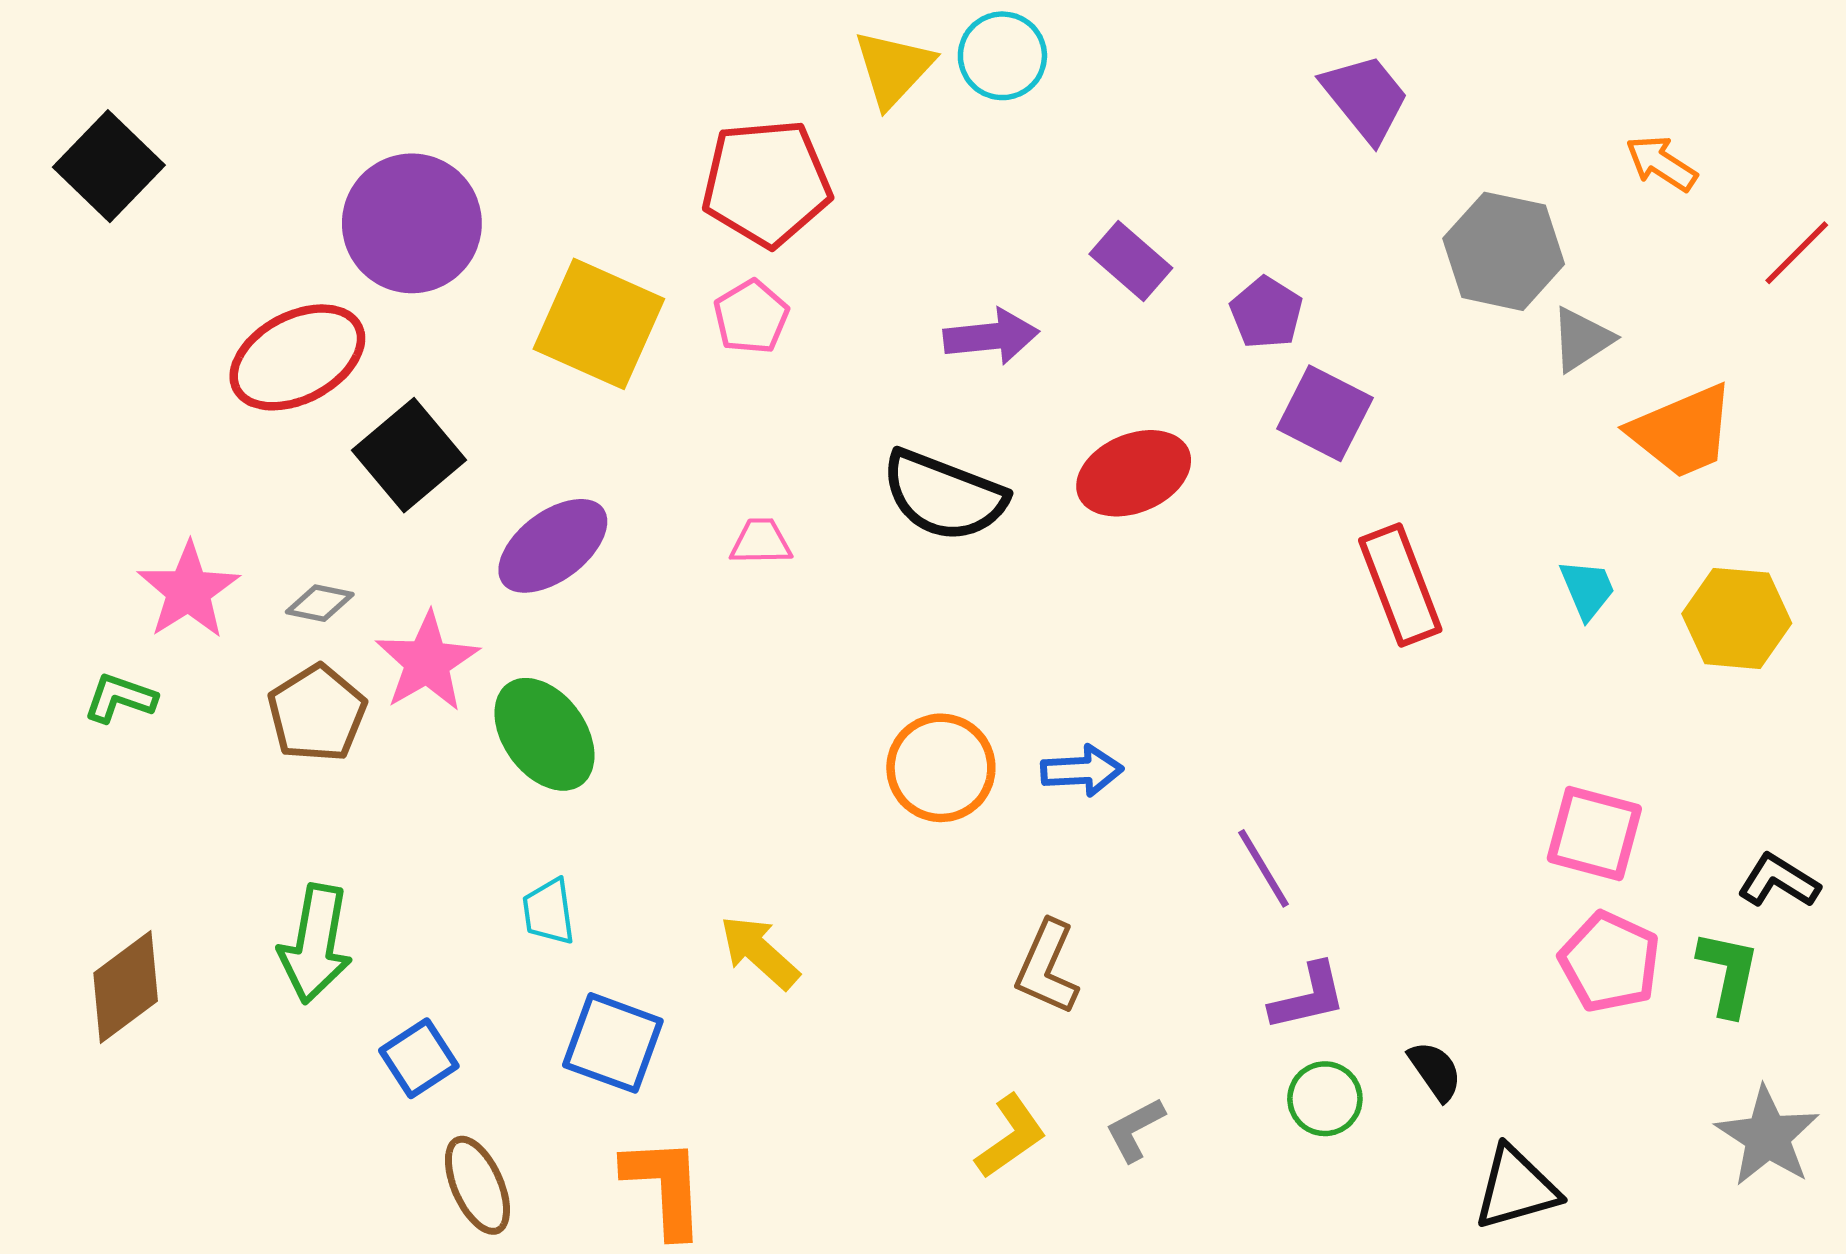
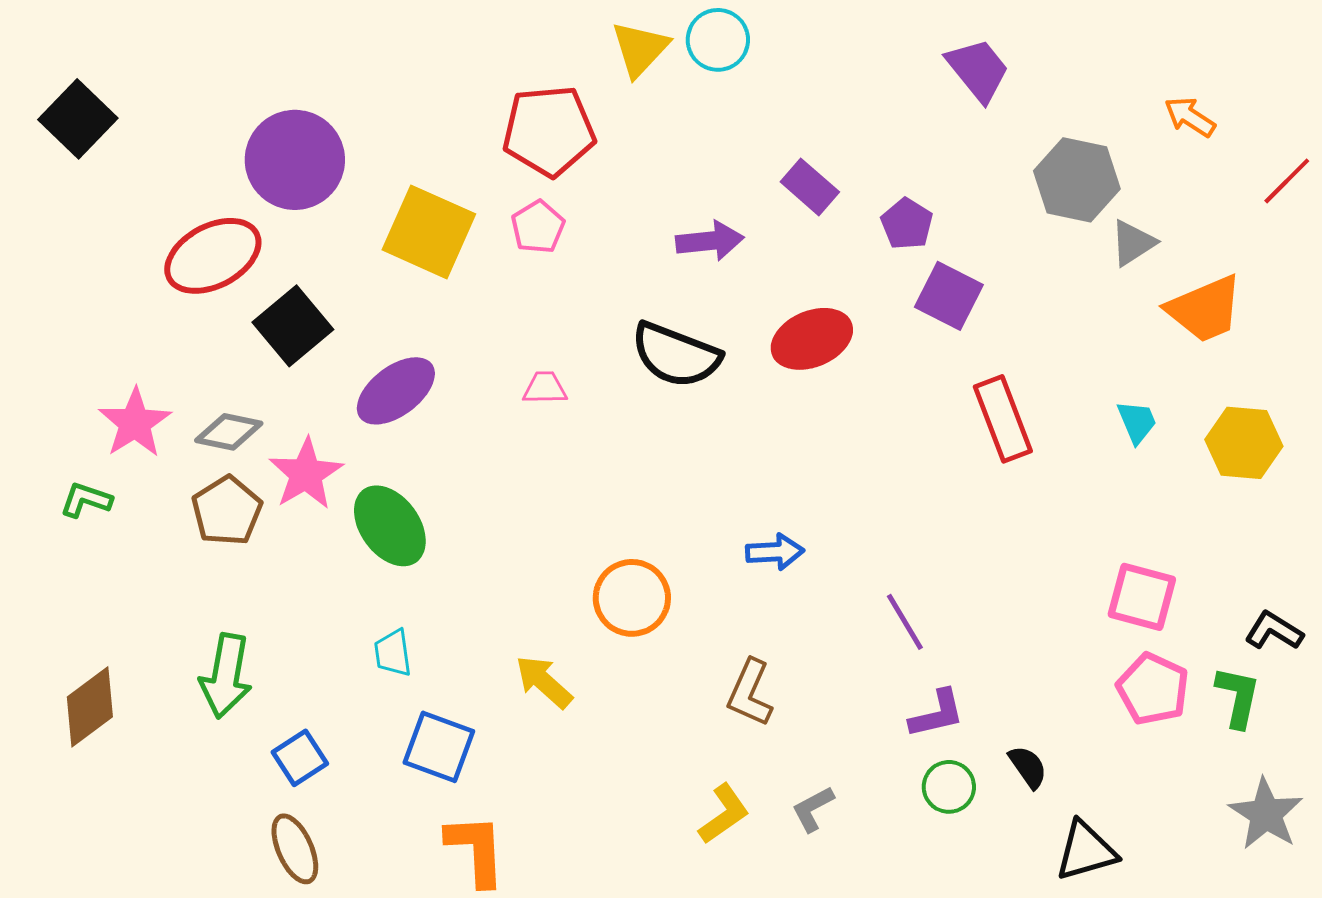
gray diamond: (320, 603) -> (229, 432), size x1.4
orange circle: (941, 768) -> (632, 598), moved
brown ellipse: (477, 1185) -> (295, 849), moved

